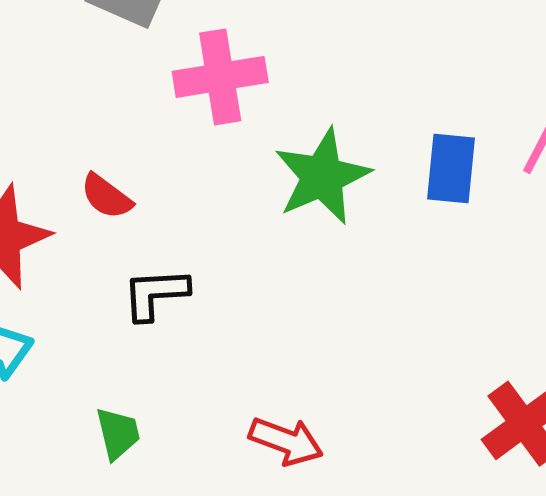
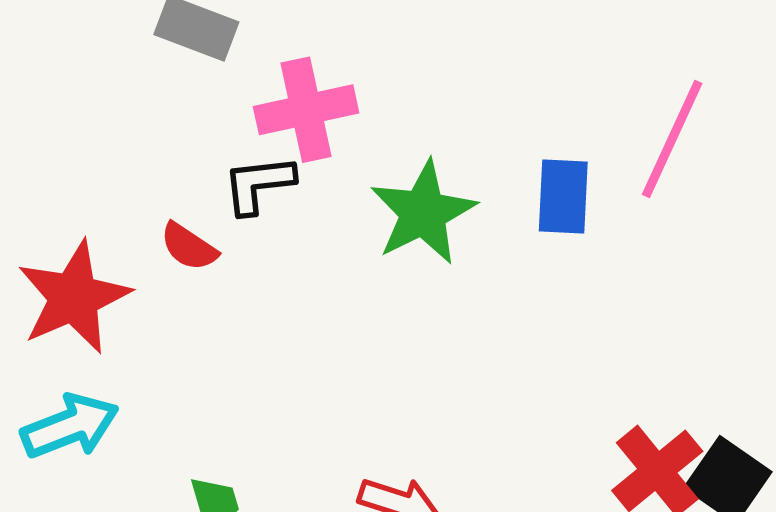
black L-shape: (155, 294) -> (259, 184), moved

